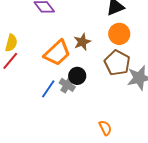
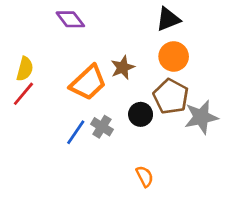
black circle: (77, 76) -> (141, 114), moved
orange semicircle: (105, 128) -> (145, 176), moved

